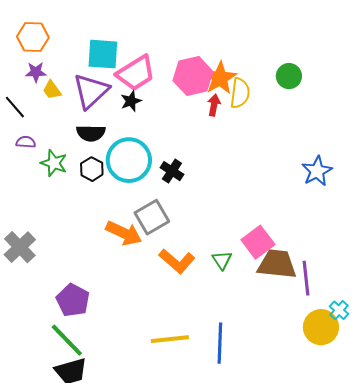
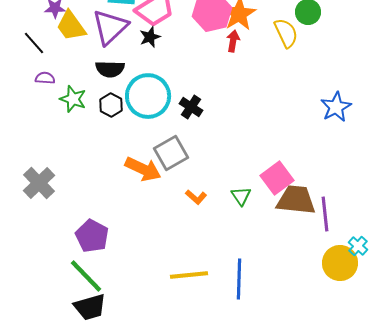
yellow trapezoid: (52, 90) -> (71, 26), size x1.6
yellow semicircle: (240, 93) -> (286, 33), moved, turned -32
orange L-shape: (177, 261) -> (196, 197), size x0.6

